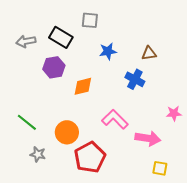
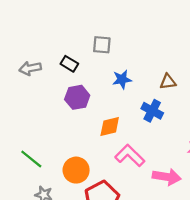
black rectangle: (61, 37) -> (69, 64), size x0.7
purple hexagon: (54, 67) -> (77, 97), moved
orange diamond: (83, 86) -> (110, 126), moved

